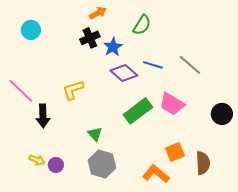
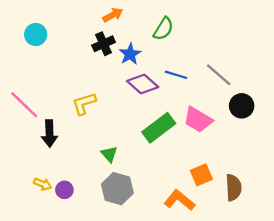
black circle: (222, 114) -> (242, 106), moved

